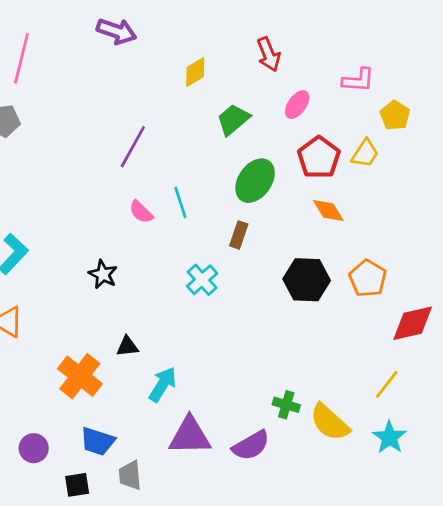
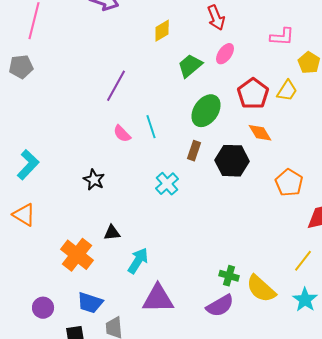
pink ellipse: (297, 105) -> (225, 54), moved
black hexagon: (307, 280) -> (232, 161), moved
purple semicircle: (251, 445) -> (220, 306), moved

